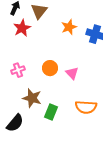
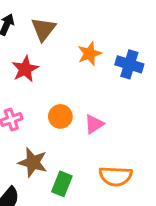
red star: (22, 28) -> (25, 69), moved
pink triangle: (72, 73) -> (94, 124), turned 40

